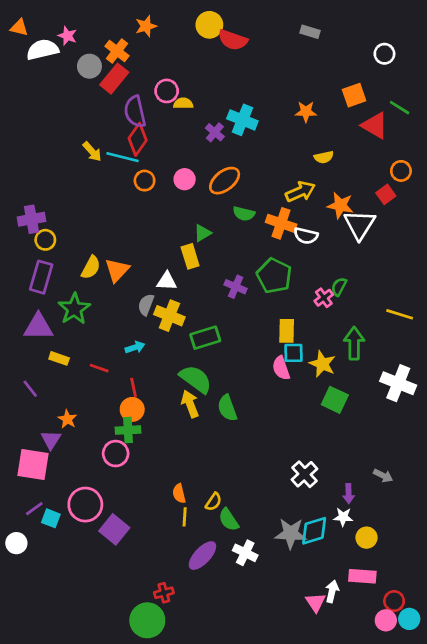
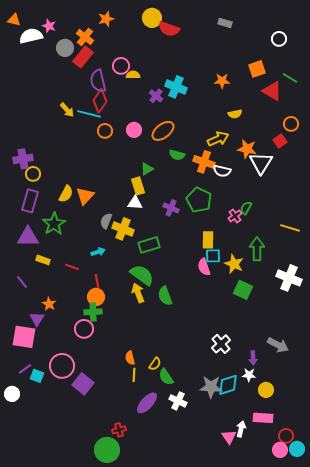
white triangle: (167, 281) -> (135, 203), moved
gray arrow: (383, 476) -> (278, 345), size x1.5

